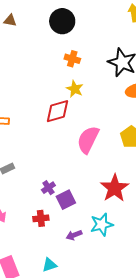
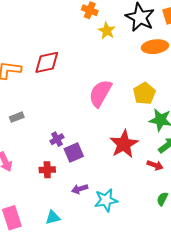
yellow star: (75, 89) -> (107, 31), moved
red diamond: (58, 111) -> (47, 62), moved
cyan star: (102, 225) -> (106, 200), moved

